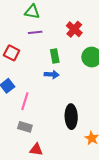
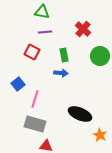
red square: (12, 53) -> (32, 52), moved
black ellipse: (71, 117) -> (80, 114), turned -65
gray rectangle: (25, 127) -> (35, 124), size x1.5

